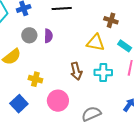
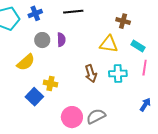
pink circle: (58, 101) -> (72, 117), moved
blue square: (19, 104) -> (34, 97), moved
gray semicircle: (91, 114) -> (96, 116), moved

